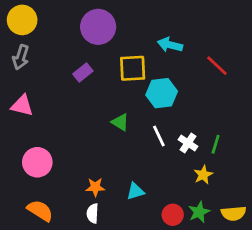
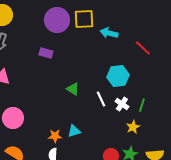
yellow square: (133, 68) -> (84, 19), moved
purple rectangle: (83, 72) -> (46, 53), turned 56
cyan hexagon: (162, 93) -> (118, 76), moved
cyan triangle: (135, 191) -> (74, 131), moved

